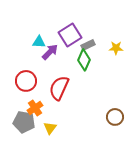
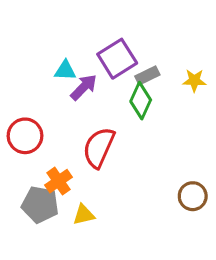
red circle: (26, 81) -> (25, 136), moved
yellow triangle: (50, 128) -> (84, 215), turned 40

